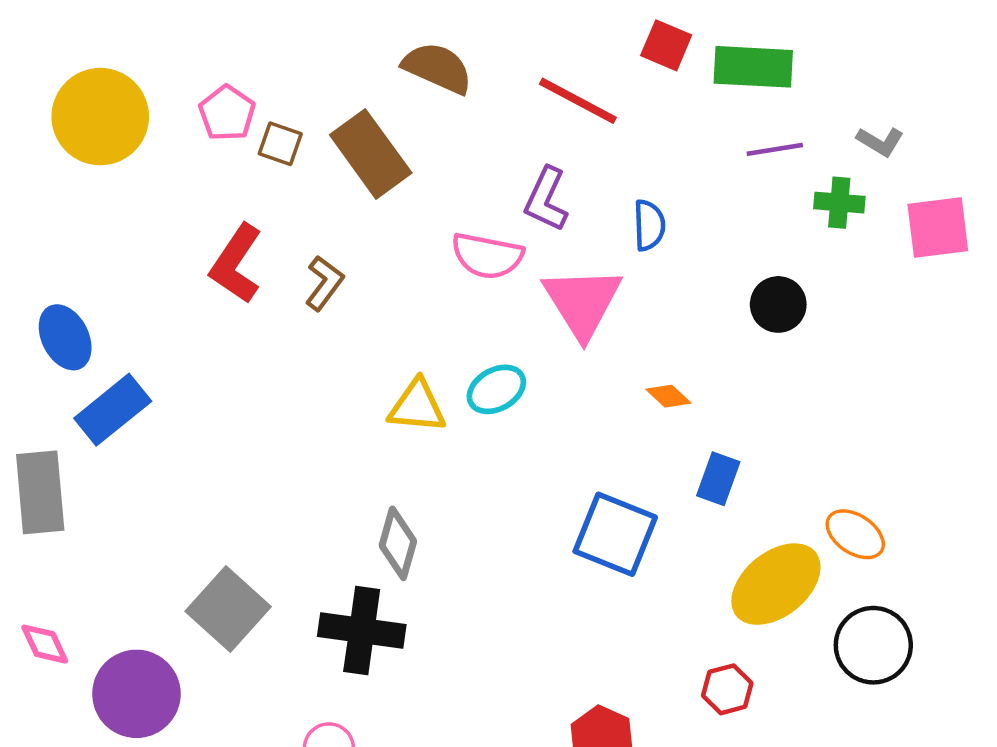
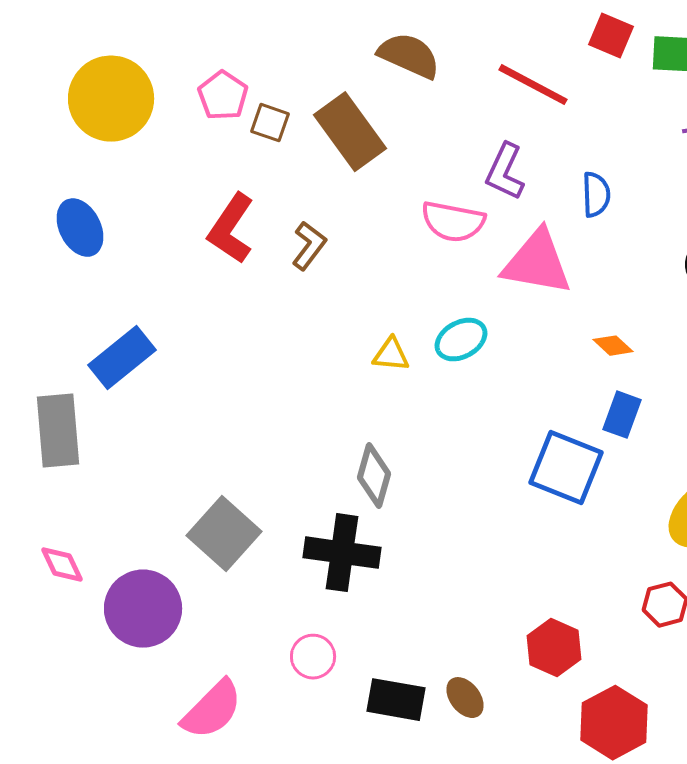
pink triangle: (582, 302) -> (537, 263), turned -48
blue ellipse: (65, 337) -> (80, 228), moved
yellow triangle: (417, 406) -> (391, 355), size x0.7
blue rectangle: (718, 479) -> (622, 415), moved

